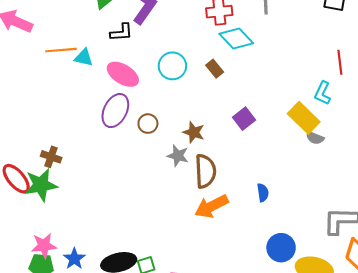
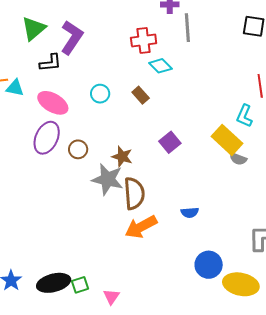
cyan diamond: (236, 39) -> (160, 66), size x0.7
cyan circle: (172, 66) -> (100, 94), size x0.7
gray star: (178, 156) -> (108, 179), size x1.5
blue semicircle: (263, 193) -> (190, 212), turned 96

